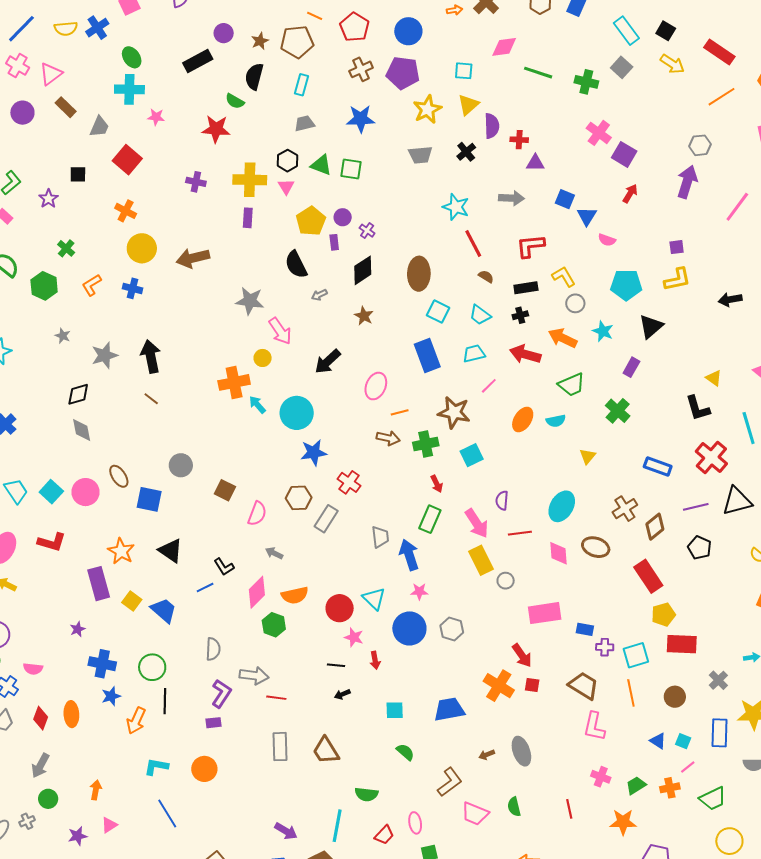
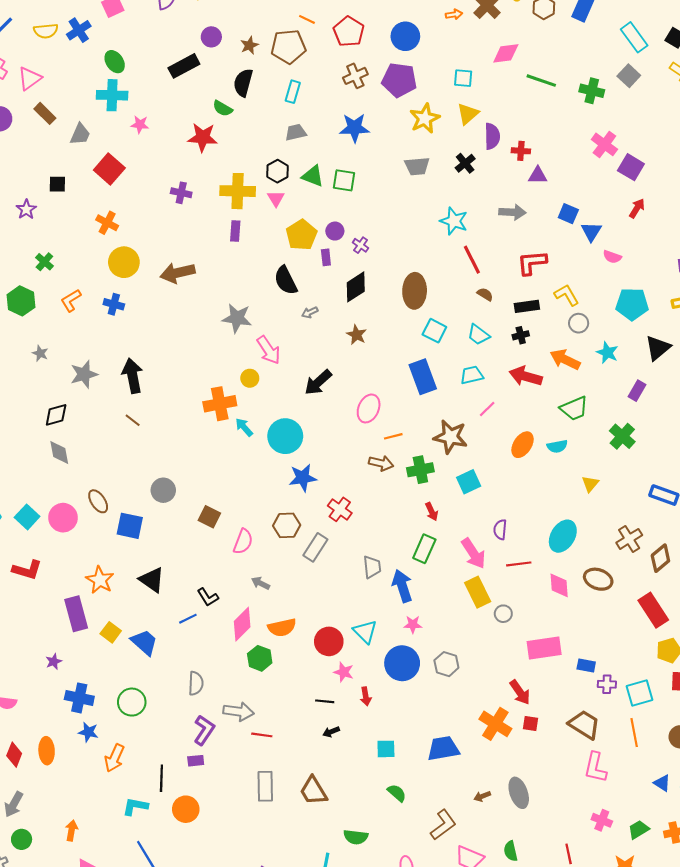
blue star: (111, 696) -> (88, 732), turned 30
black line: (165, 701) -> (161, 778), moved

